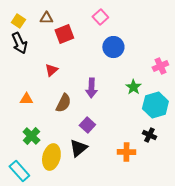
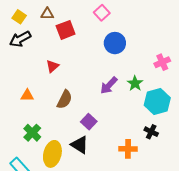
black arrow: (19, 43) -> (20, 39), turned 85
purple arrow: (91, 88) -> (109, 85), moved, turned 42
black triangle: (78, 148) -> (80, 145), turned -48

